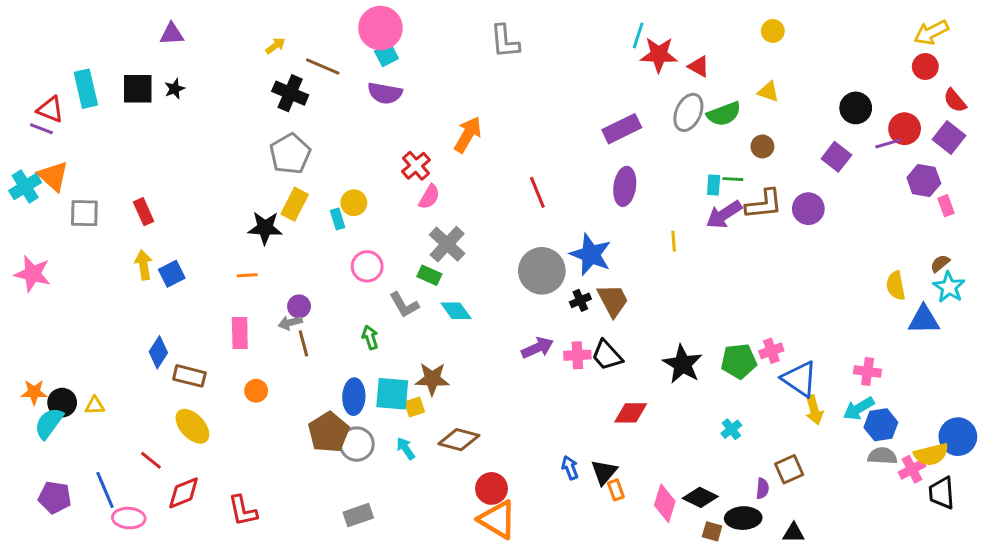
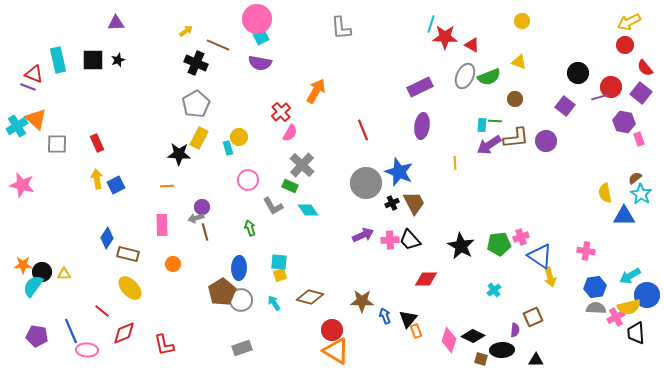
brown star: (432, 379) -> (362, 301), moved
cyan square: (392, 394) -> (279, 262), moved, size x0.7
cyan arrow: (859, 409) -> (630, 276), moved

